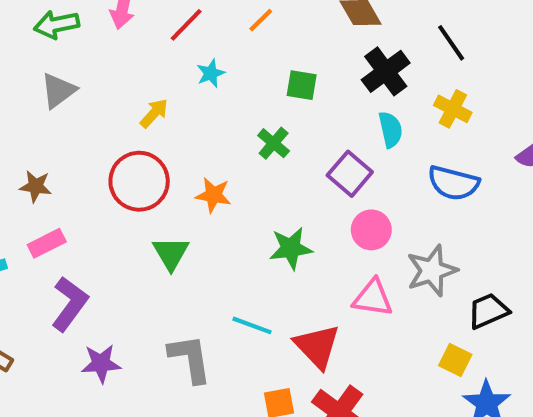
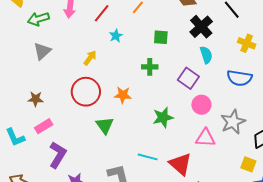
yellow cross: (453, 109) -> (247, 43), moved
green cross: (274, 143) -> (150, 67), turned -35

